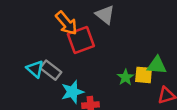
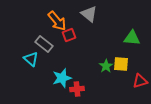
red square: (81, 40) -> (69, 35), size x0.6
green triangle: (157, 65) -> (132, 38), moved
gray rectangle: (51, 70) -> (44, 44), moved

